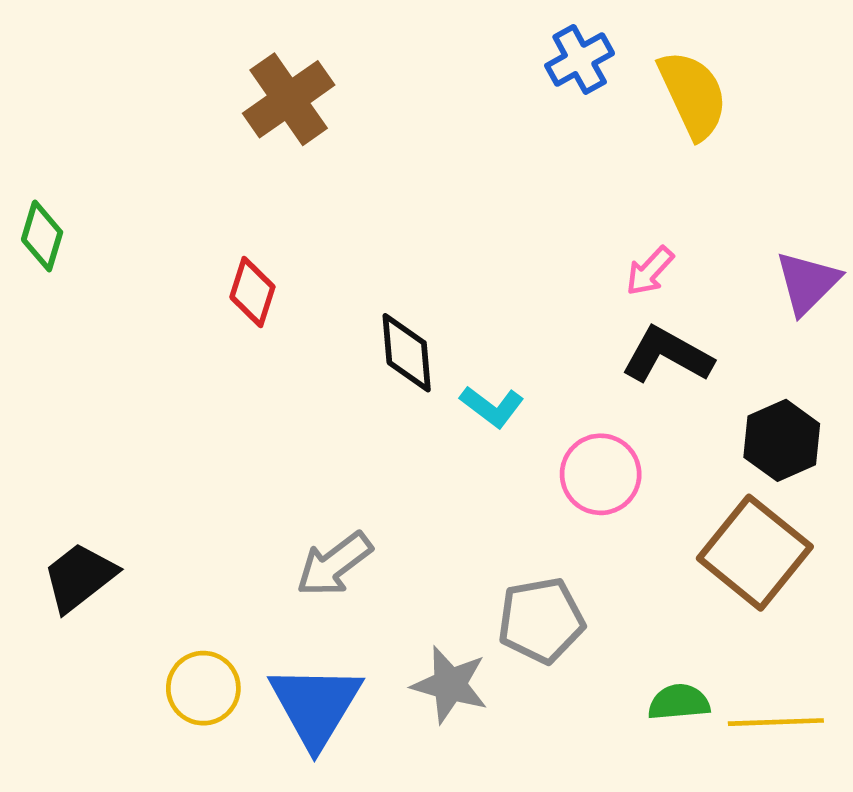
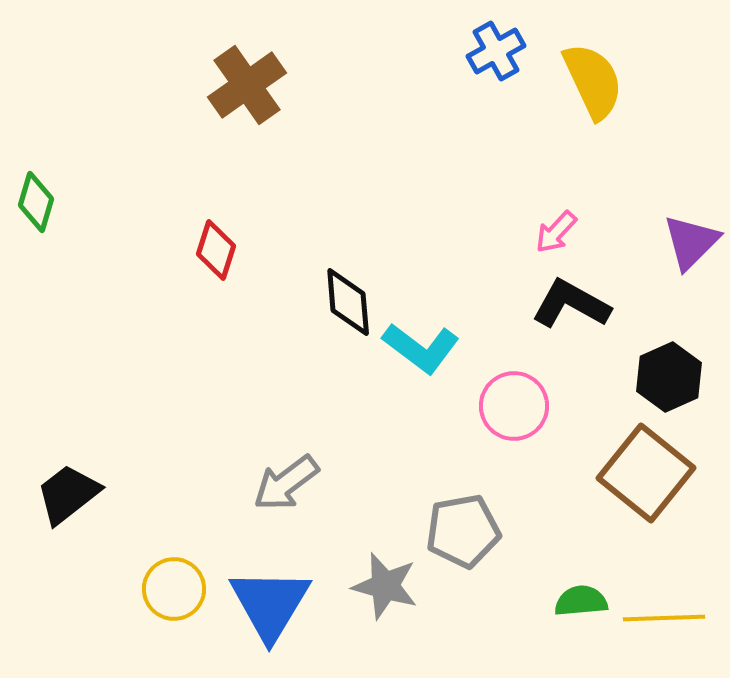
cyan L-shape: (492, 407) -> (421, 348), size x1.4

